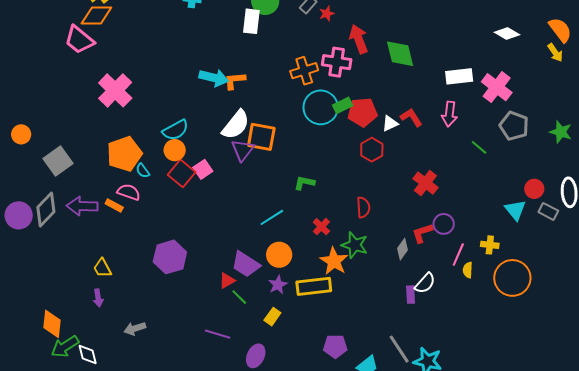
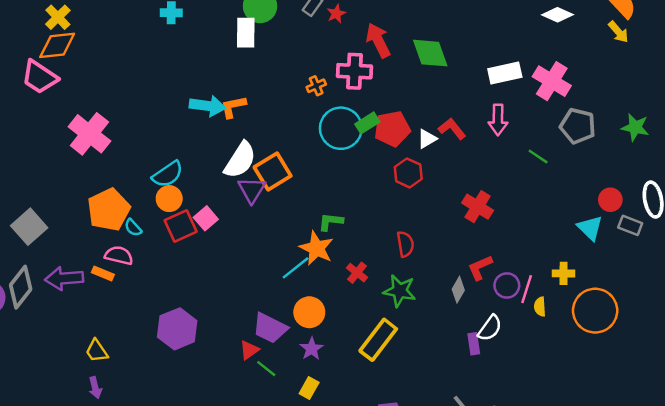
orange cross: (304, 71) -> (316, 86), size x0.6
orange square: (261, 137) -> (273, 171), turned -36
red square: (182, 173) -> (181, 226), turned 32
purple circle: (444, 224) -> (507, 285), moved
orange star: (334, 261) -> (316, 248), moved
yellow rectangle: (314, 286) -> (378, 340), moved, turned -40

